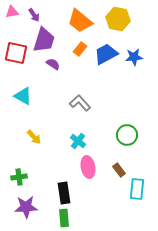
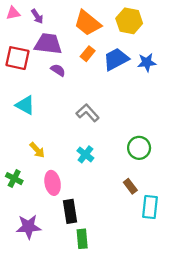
purple trapezoid: (44, 40) -> (48, 44), turned -100
pink ellipse: (88, 167) -> (53, 183), moved
green cross: (19, 177) -> (14, 179), moved, turned 35
green rectangle: (64, 218) -> (82, 239), moved

